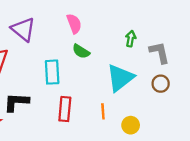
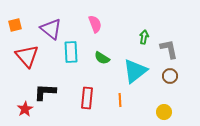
green semicircle: (81, 51) -> (102, 58), moved
cyan rectangle: (52, 72) -> (71, 52), moved
yellow circle: (131, 125) -> (164, 112), moved

